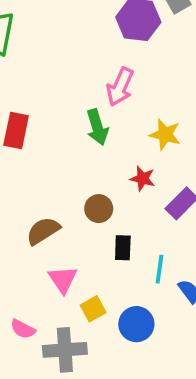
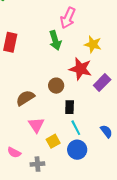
red star: (143, 179) -> (80, 69), size x1.6
cyan line: (160, 269) -> (76, 128), moved, turned -35
gray cross: (65, 350) -> (37, 164), size x0.6

